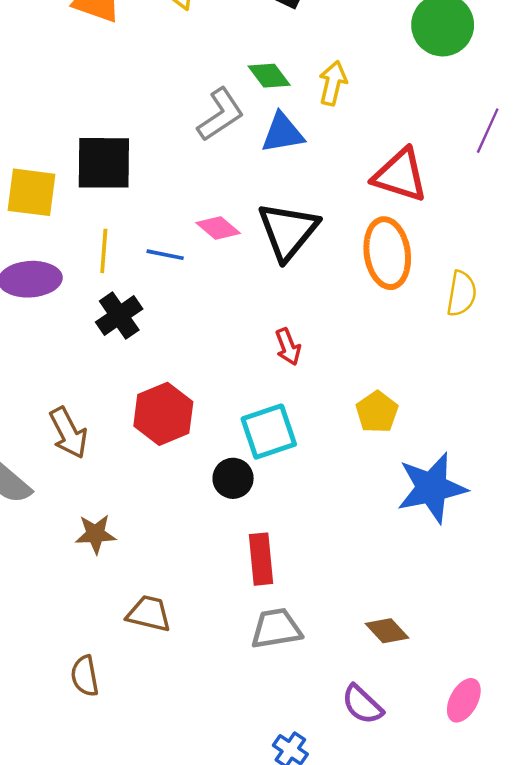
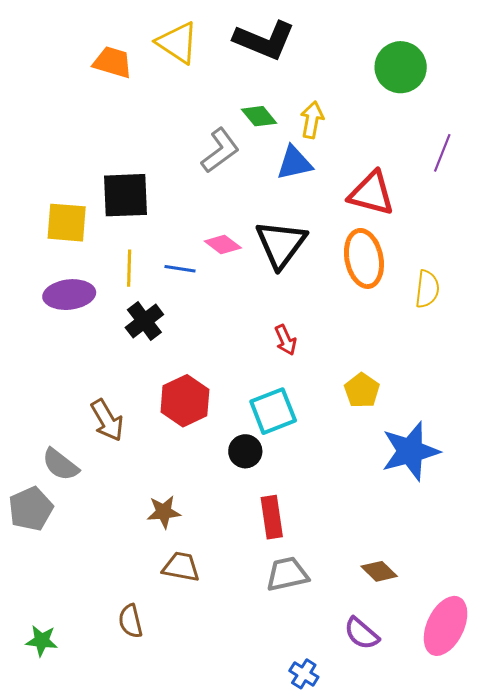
blue triangle: (282, 133) -> (294, 163), moved
brown star: (96, 534) -> (164, 512), moved
pink ellipse: (464, 700) -> (446, 626), size x1.6

